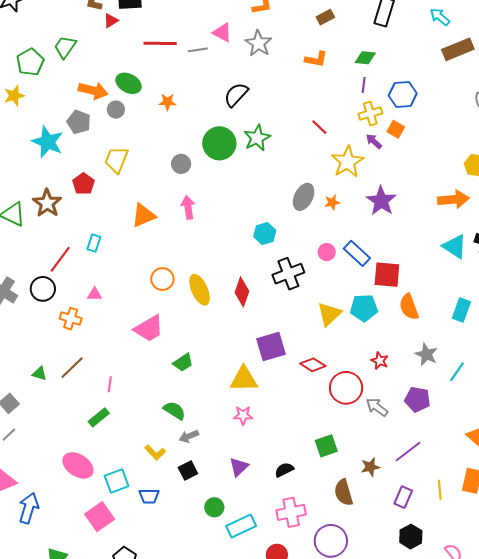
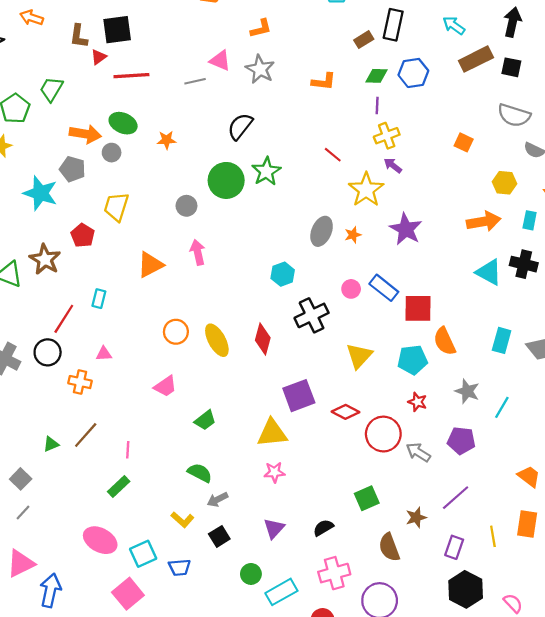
brown rectangle: (325, 17) -> (364, 40), moved
red line: (160, 43) -> (131, 76), moved
blue hexagon: (403, 94) -> (413, 73), moved
orange square: (396, 129) -> (464, 142), moved
cyan pentagon: (364, 308) -> (413, 360), moved
pink trapezoid: (149, 328) -> (165, 386), size x0.7
green triangle: (39, 374) -> (51, 444), turned -35
black hexagon: (411, 537) -> (466, 589), size x1.4

